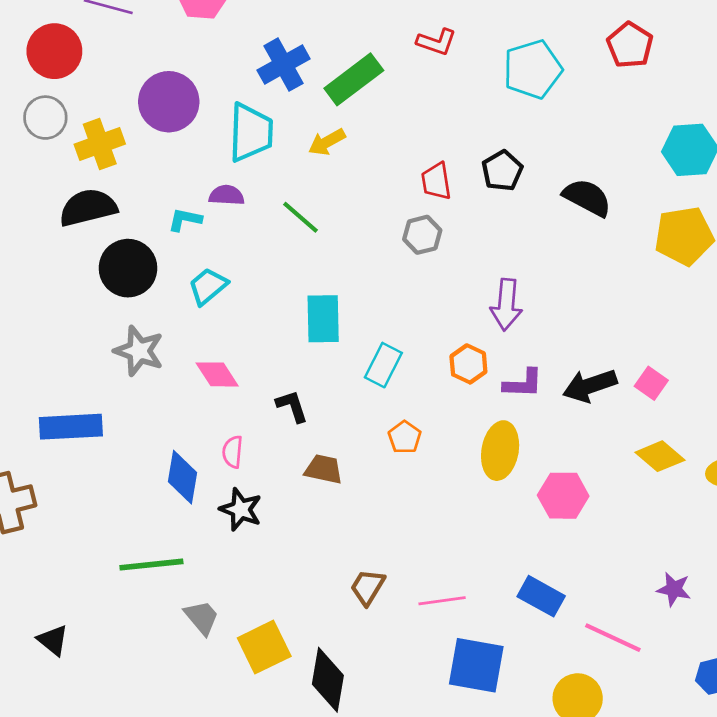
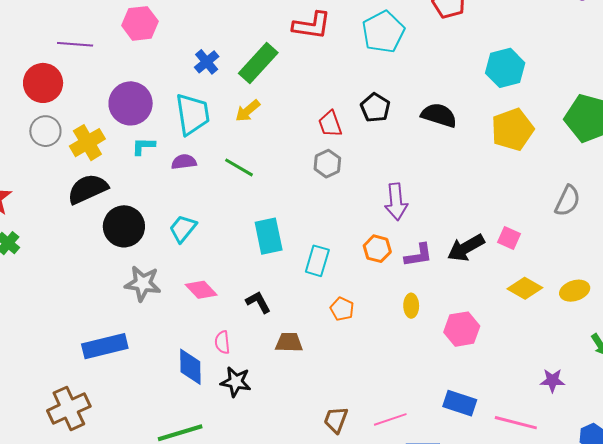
red L-shape: (437, 42) -> (312, 25), size x1.4
blue cross: (284, 65) -> (207, 62), size x0.7
cyan L-shape: (185, 220) -> (143, 146), moved
yellow ellipse: (500, 451) -> (411, 306), size x0.6

